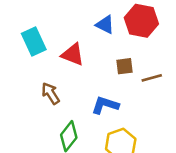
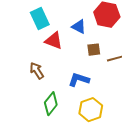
blue triangle: (105, 25) -> (79, 27), moved
cyan rectangle: (34, 42) -> (40, 19), moved

